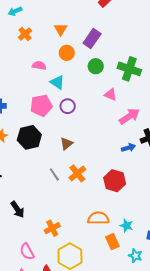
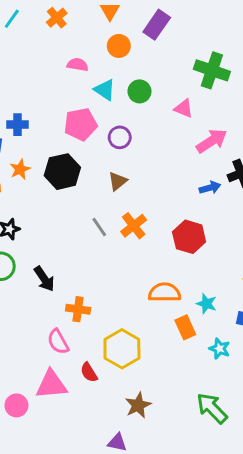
green circle: (96, 66) -> (139, 91), moved
purple circle: (68, 106) -> (120, 137), moved
orange cross: (52, 228) -> (78, 309), moved, turned 35

